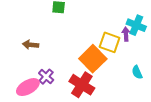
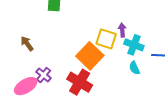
cyan cross: (136, 25) -> (134, 45), moved
brown arrow: (30, 45) -> (27, 44), turned 49

